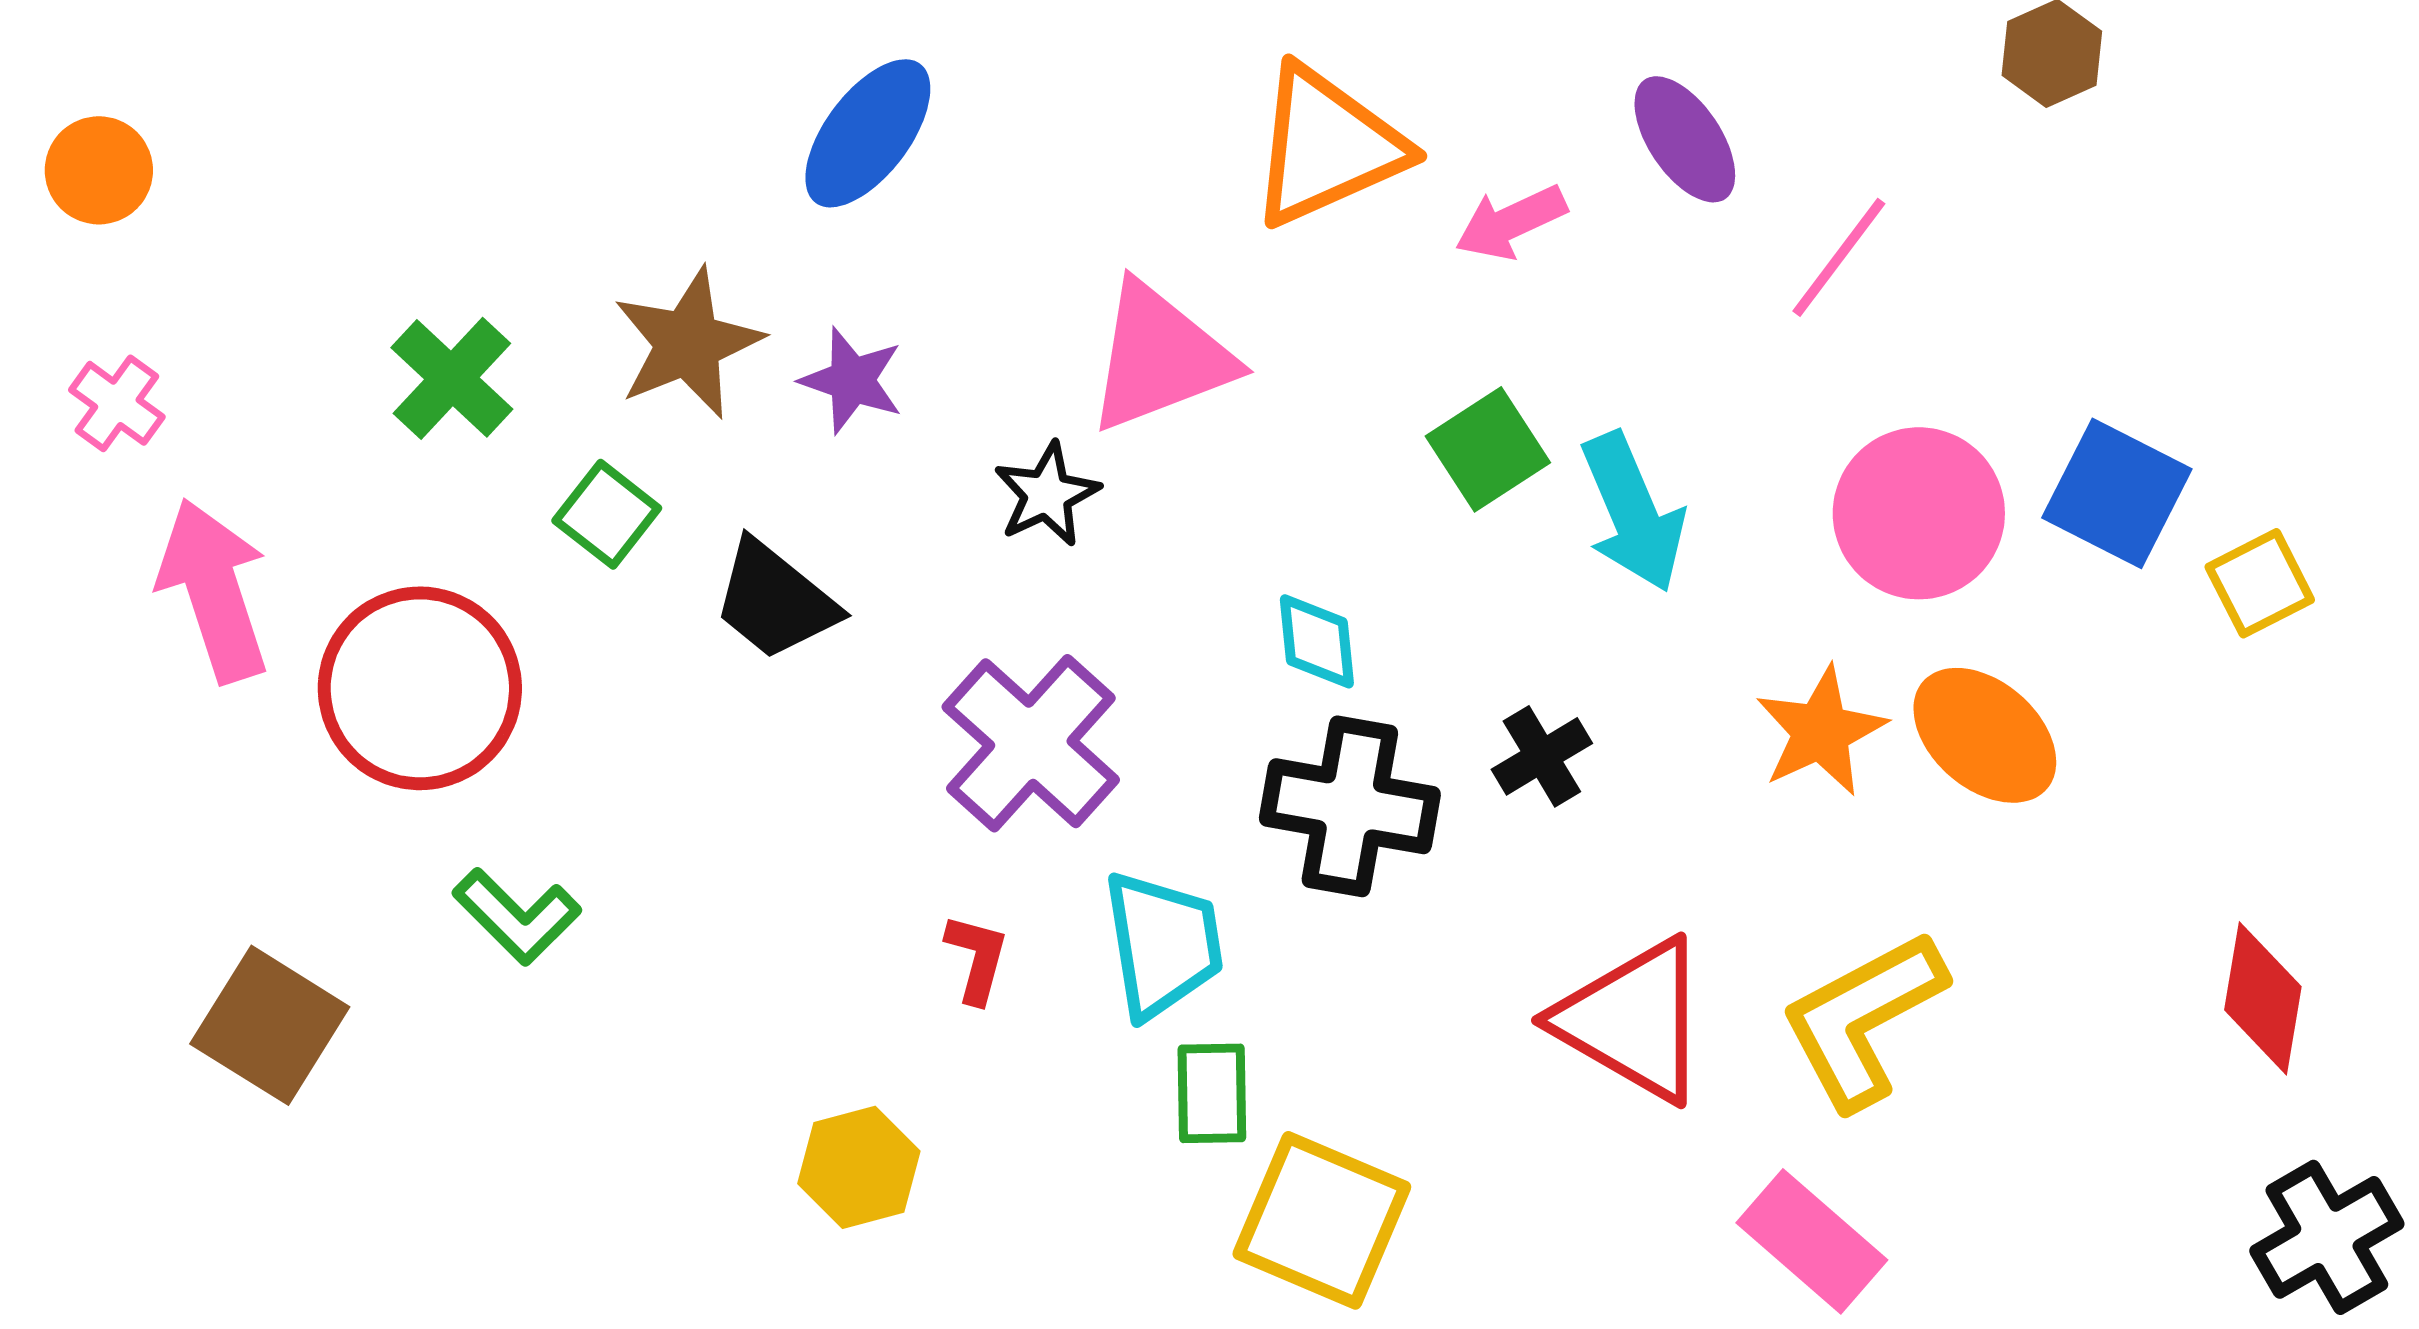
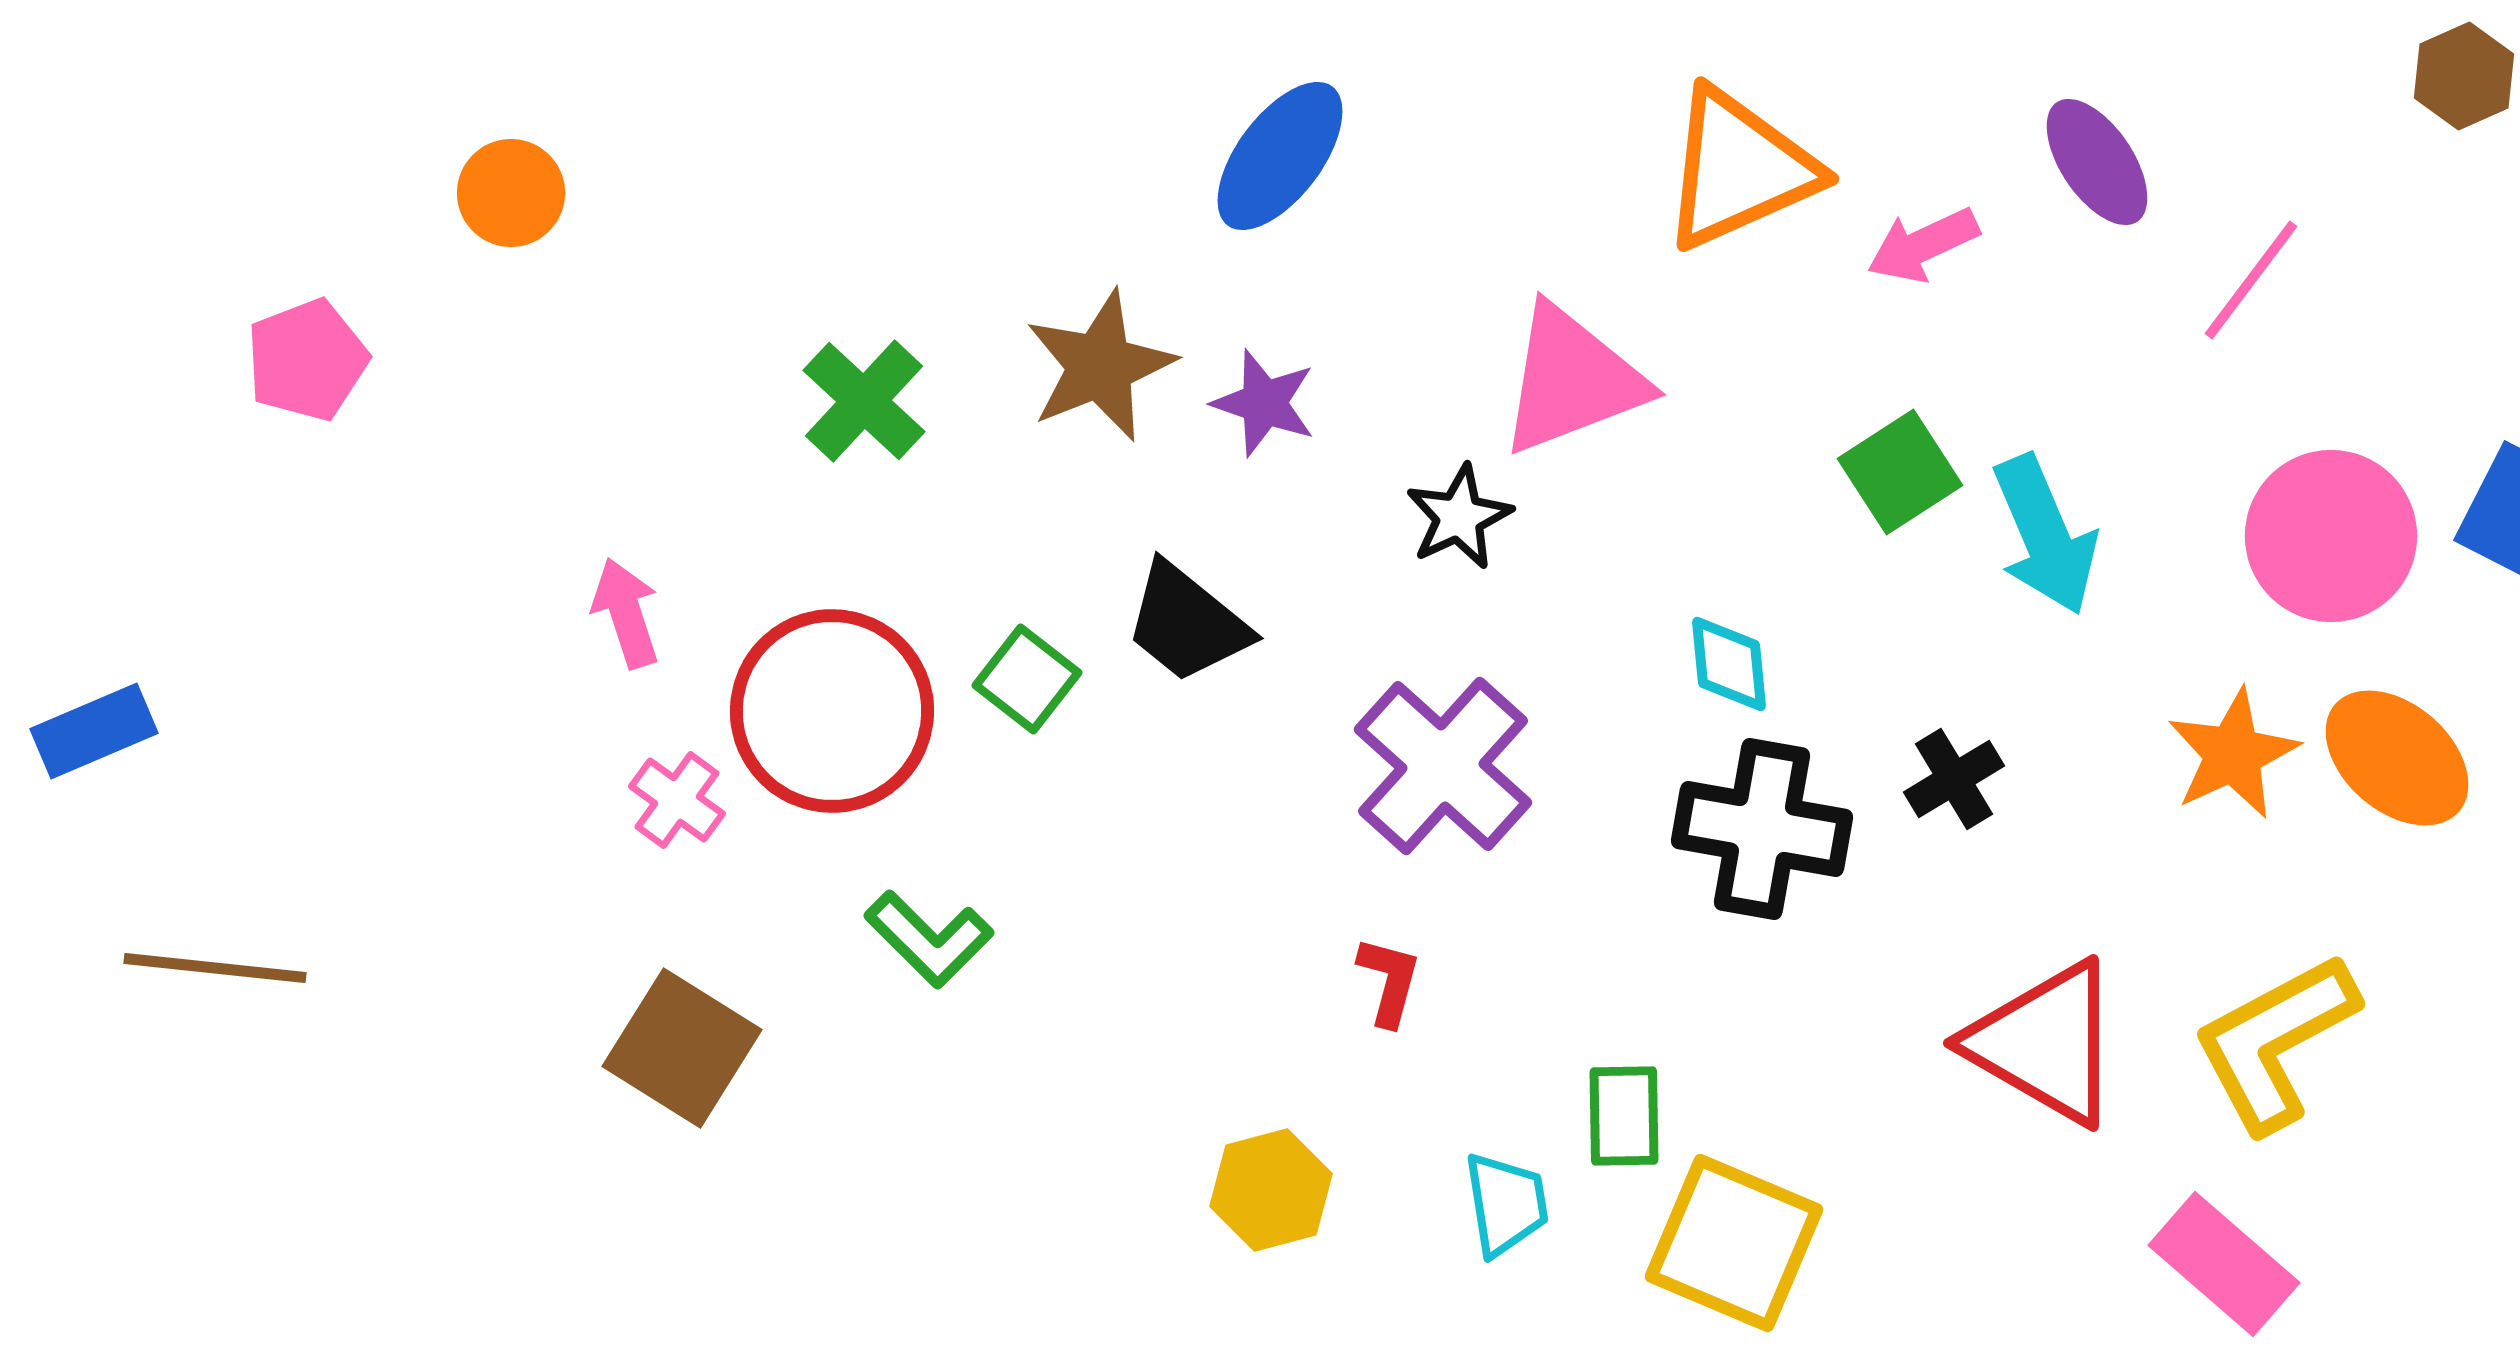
pink cross: (117, 403) -> (677, 800), moved
green square: (607, 514) -> (1027, 679), moved
pink arrow: (214, 590) -> (626, 613), size x0.6
cyan trapezoid: (1163, 944) -> (1506, 1204), moved, size x0.7

